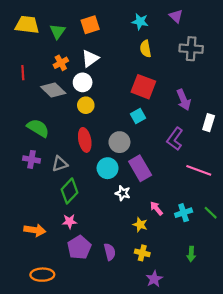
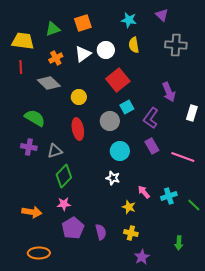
yellow trapezoid: (27, 25) -> (23, 41), moved
green triangle: (58, 31) -> (53, 29), turned 35
white circle: (83, 82) -> (106, 50), moved
red square: (143, 87) -> (118, 80), moved, turned 30
purple L-shape: (175, 139) -> (151, 118), moved
gray circle: (119, 142) -> (110, 121), moved
cyan circle: (108, 168) -> (120, 151), moved
purple rectangle: (140, 168) -> (152, 146), moved, size x0.7
green line: (211, 213) -> (194, 205), moved
green arrow: (191, 254) -> (179, 243), moved

